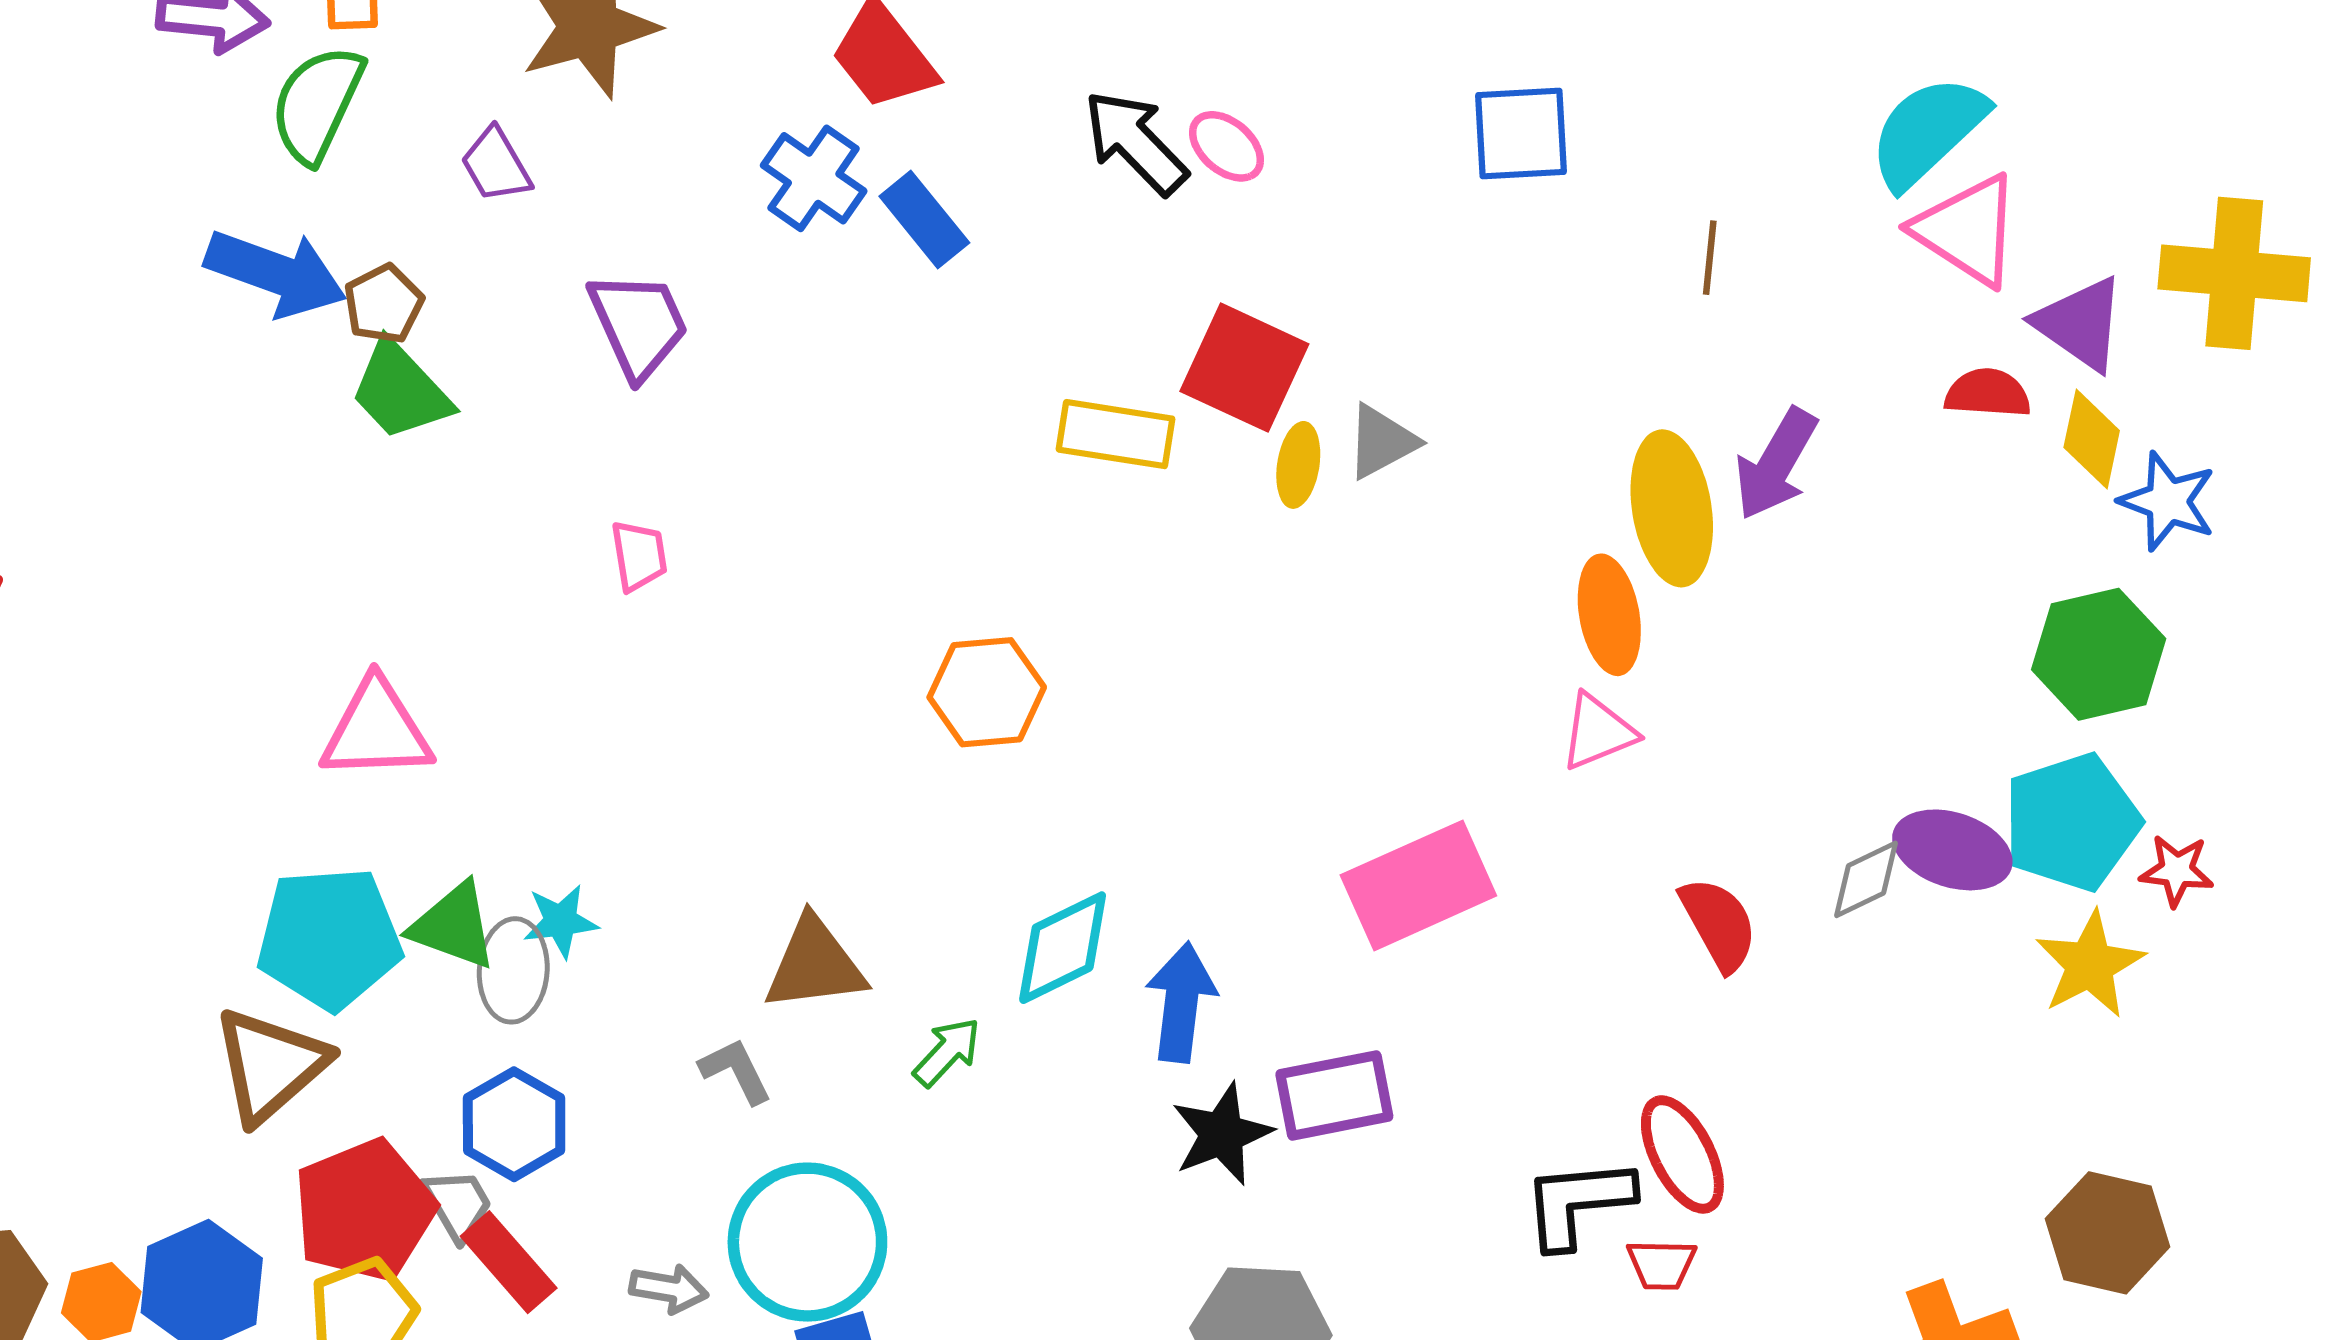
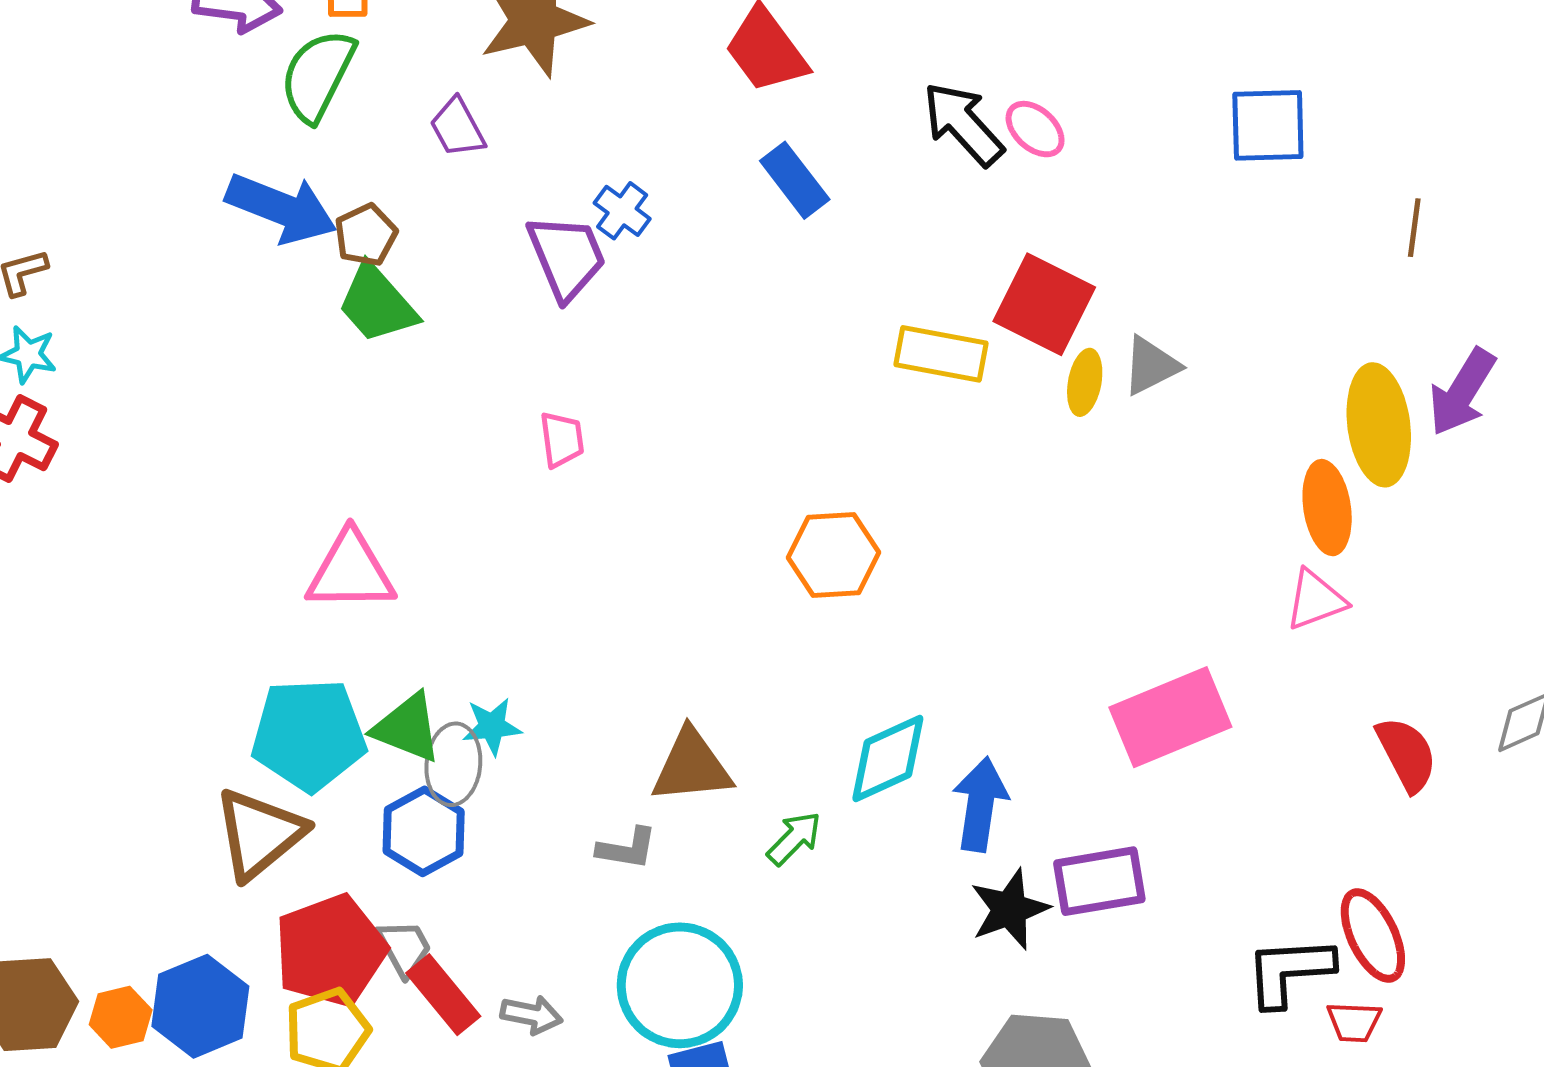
blue cross: (814, 178) -> (622, 211), moved, size x0.7
gray L-shape: (736, 1071) -> (627, 848), turned 124
blue hexagon: (514, 1124) -> (424, 831), moved
gray arrow: (669, 1289) -> (532, 1015), moved

